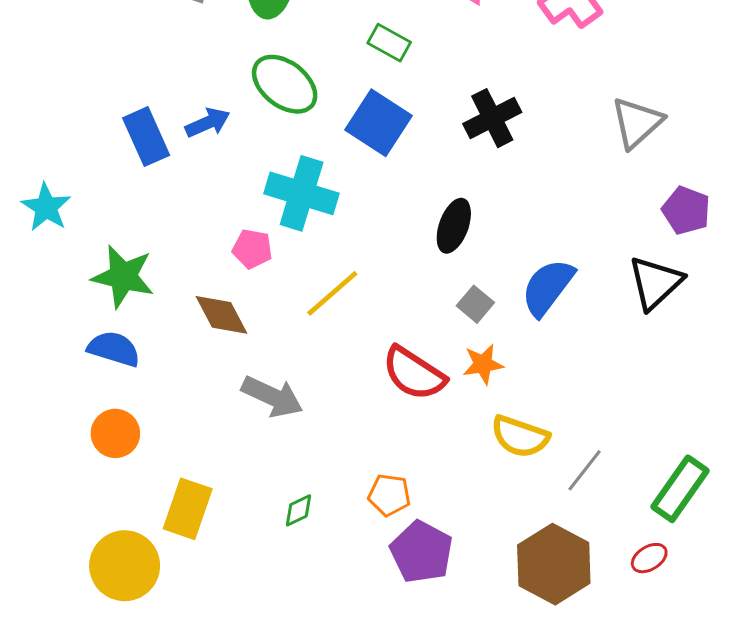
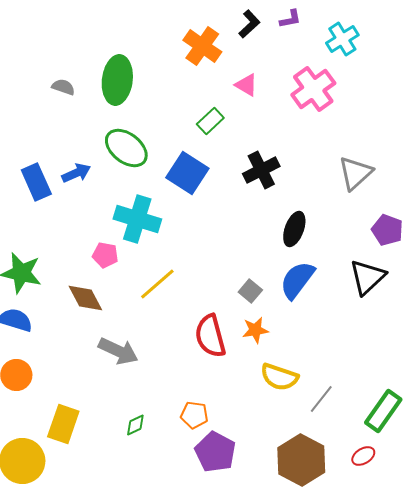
green rectangle: (389, 43) -> (210, 121), moved, turned -72
black ellipse: (454, 226) -> (294, 229), moved
red semicircle: (414, 373) -> (210, 336), turned 42

